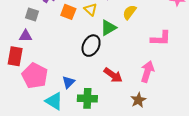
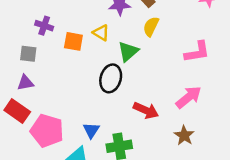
red rectangle: (15, 56) -> (17, 111), turned -54
pink arrow: (147, 72) -> (189, 97), turned 45

